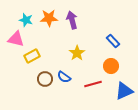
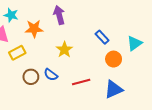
orange star: (49, 18) -> (34, 29), moved
orange circle: (111, 66) -> (114, 59), moved

